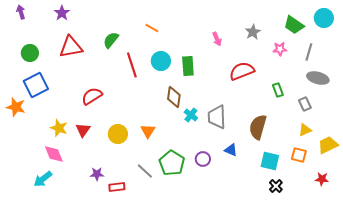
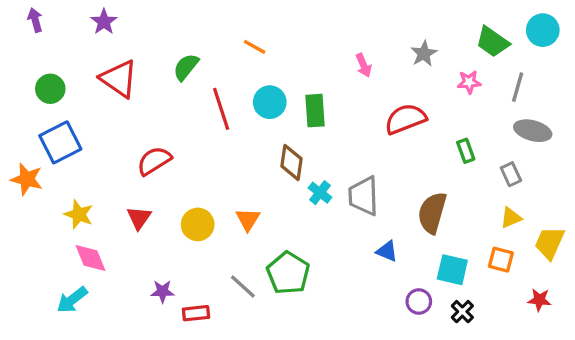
red triangle: (71, 47) -> (119, 79), turned 45
yellow star: (59, 128) -> (79, 214), moved
yellow trapezoid: (328, 145) -> (549, 243), turned -40
purple circle: (203, 159) -> (419, 302), moved

